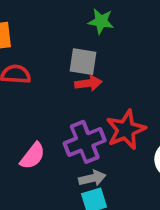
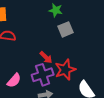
gray square: (83, 62) -> (65, 29), moved, turned -35
red arrow: (88, 83) -> (46, 57), moved, turned 48

